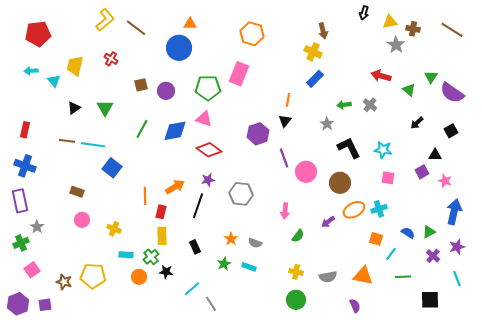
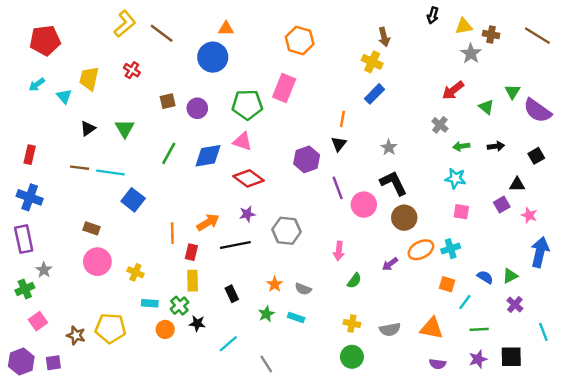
cyan arrow: (31, 71) -> (37, 84), turned -32
red arrow: (381, 76) -> (453, 90), turned -54
green arrow: (344, 105) -> (461, 146), moved
black arrow: (417, 123) -> (496, 146), turned -144
black L-shape: (349, 148) -> (394, 183), moved
black line: (198, 206) -> (235, 245), turned 60
pink circle: (82, 220) -> (97, 262), size x1.5
purple star: (457, 247) -> (478, 359), moved
gray line: (211, 304) -> (266, 364), moved
purple semicircle: (355, 306) -> (438, 364), moved, turned 120

